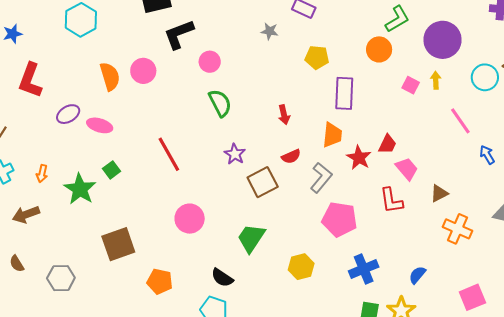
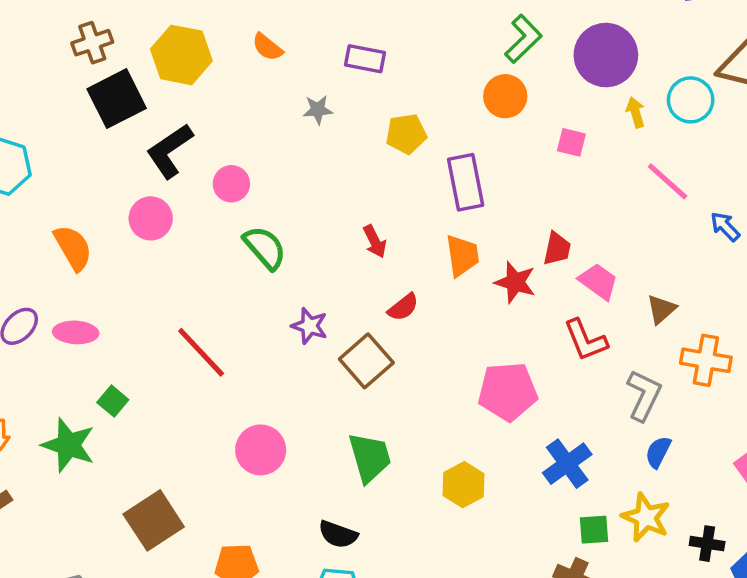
pink circle: (143, 71) -> (151, 218), moved
yellow arrow: (436, 80) -> (635, 112), moved
gray L-shape: (321, 178) -> (644, 395), moved
green trapezoid: (251, 238) -> (370, 457), turned 144

